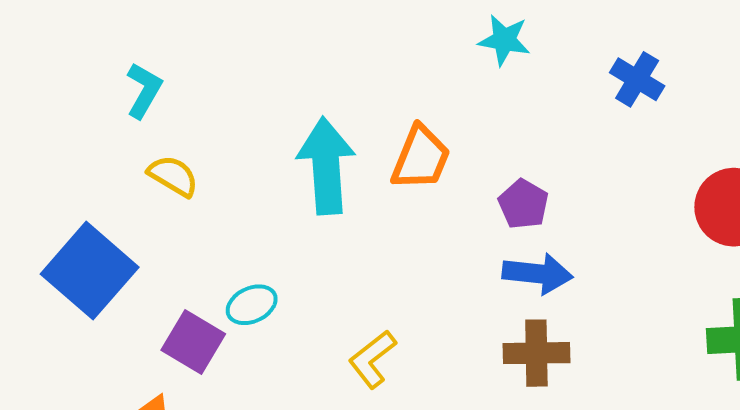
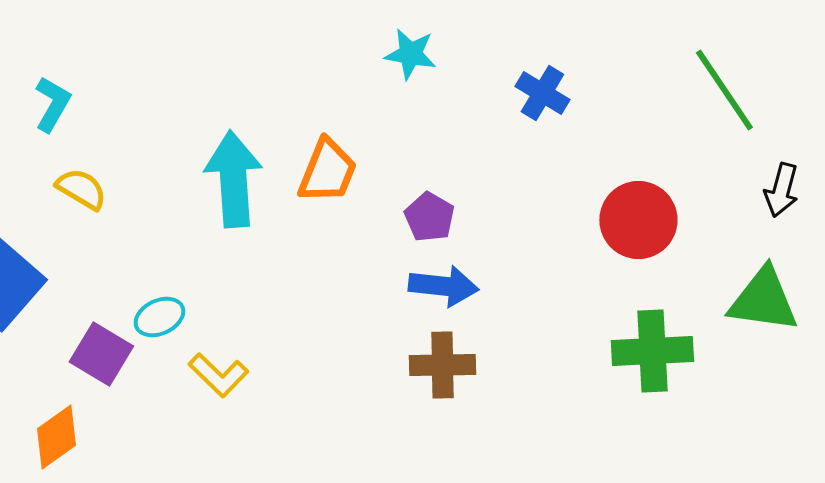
yellow L-shape: (372, 359) -> (218, 375), moved, turned -98

